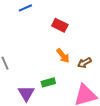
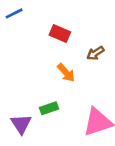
brown arrow: (84, 63) -> (95, 53), moved

